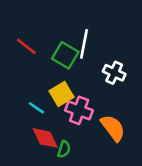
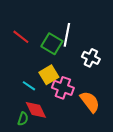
green semicircle: (64, 149) -> (23, 119), moved

